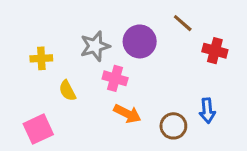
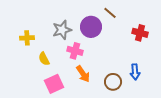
brown line: (183, 23) -> (110, 13), moved
orange arrow: (127, 114) -> (83, 74), turned 30
pink square: (38, 129) -> (54, 84), moved

